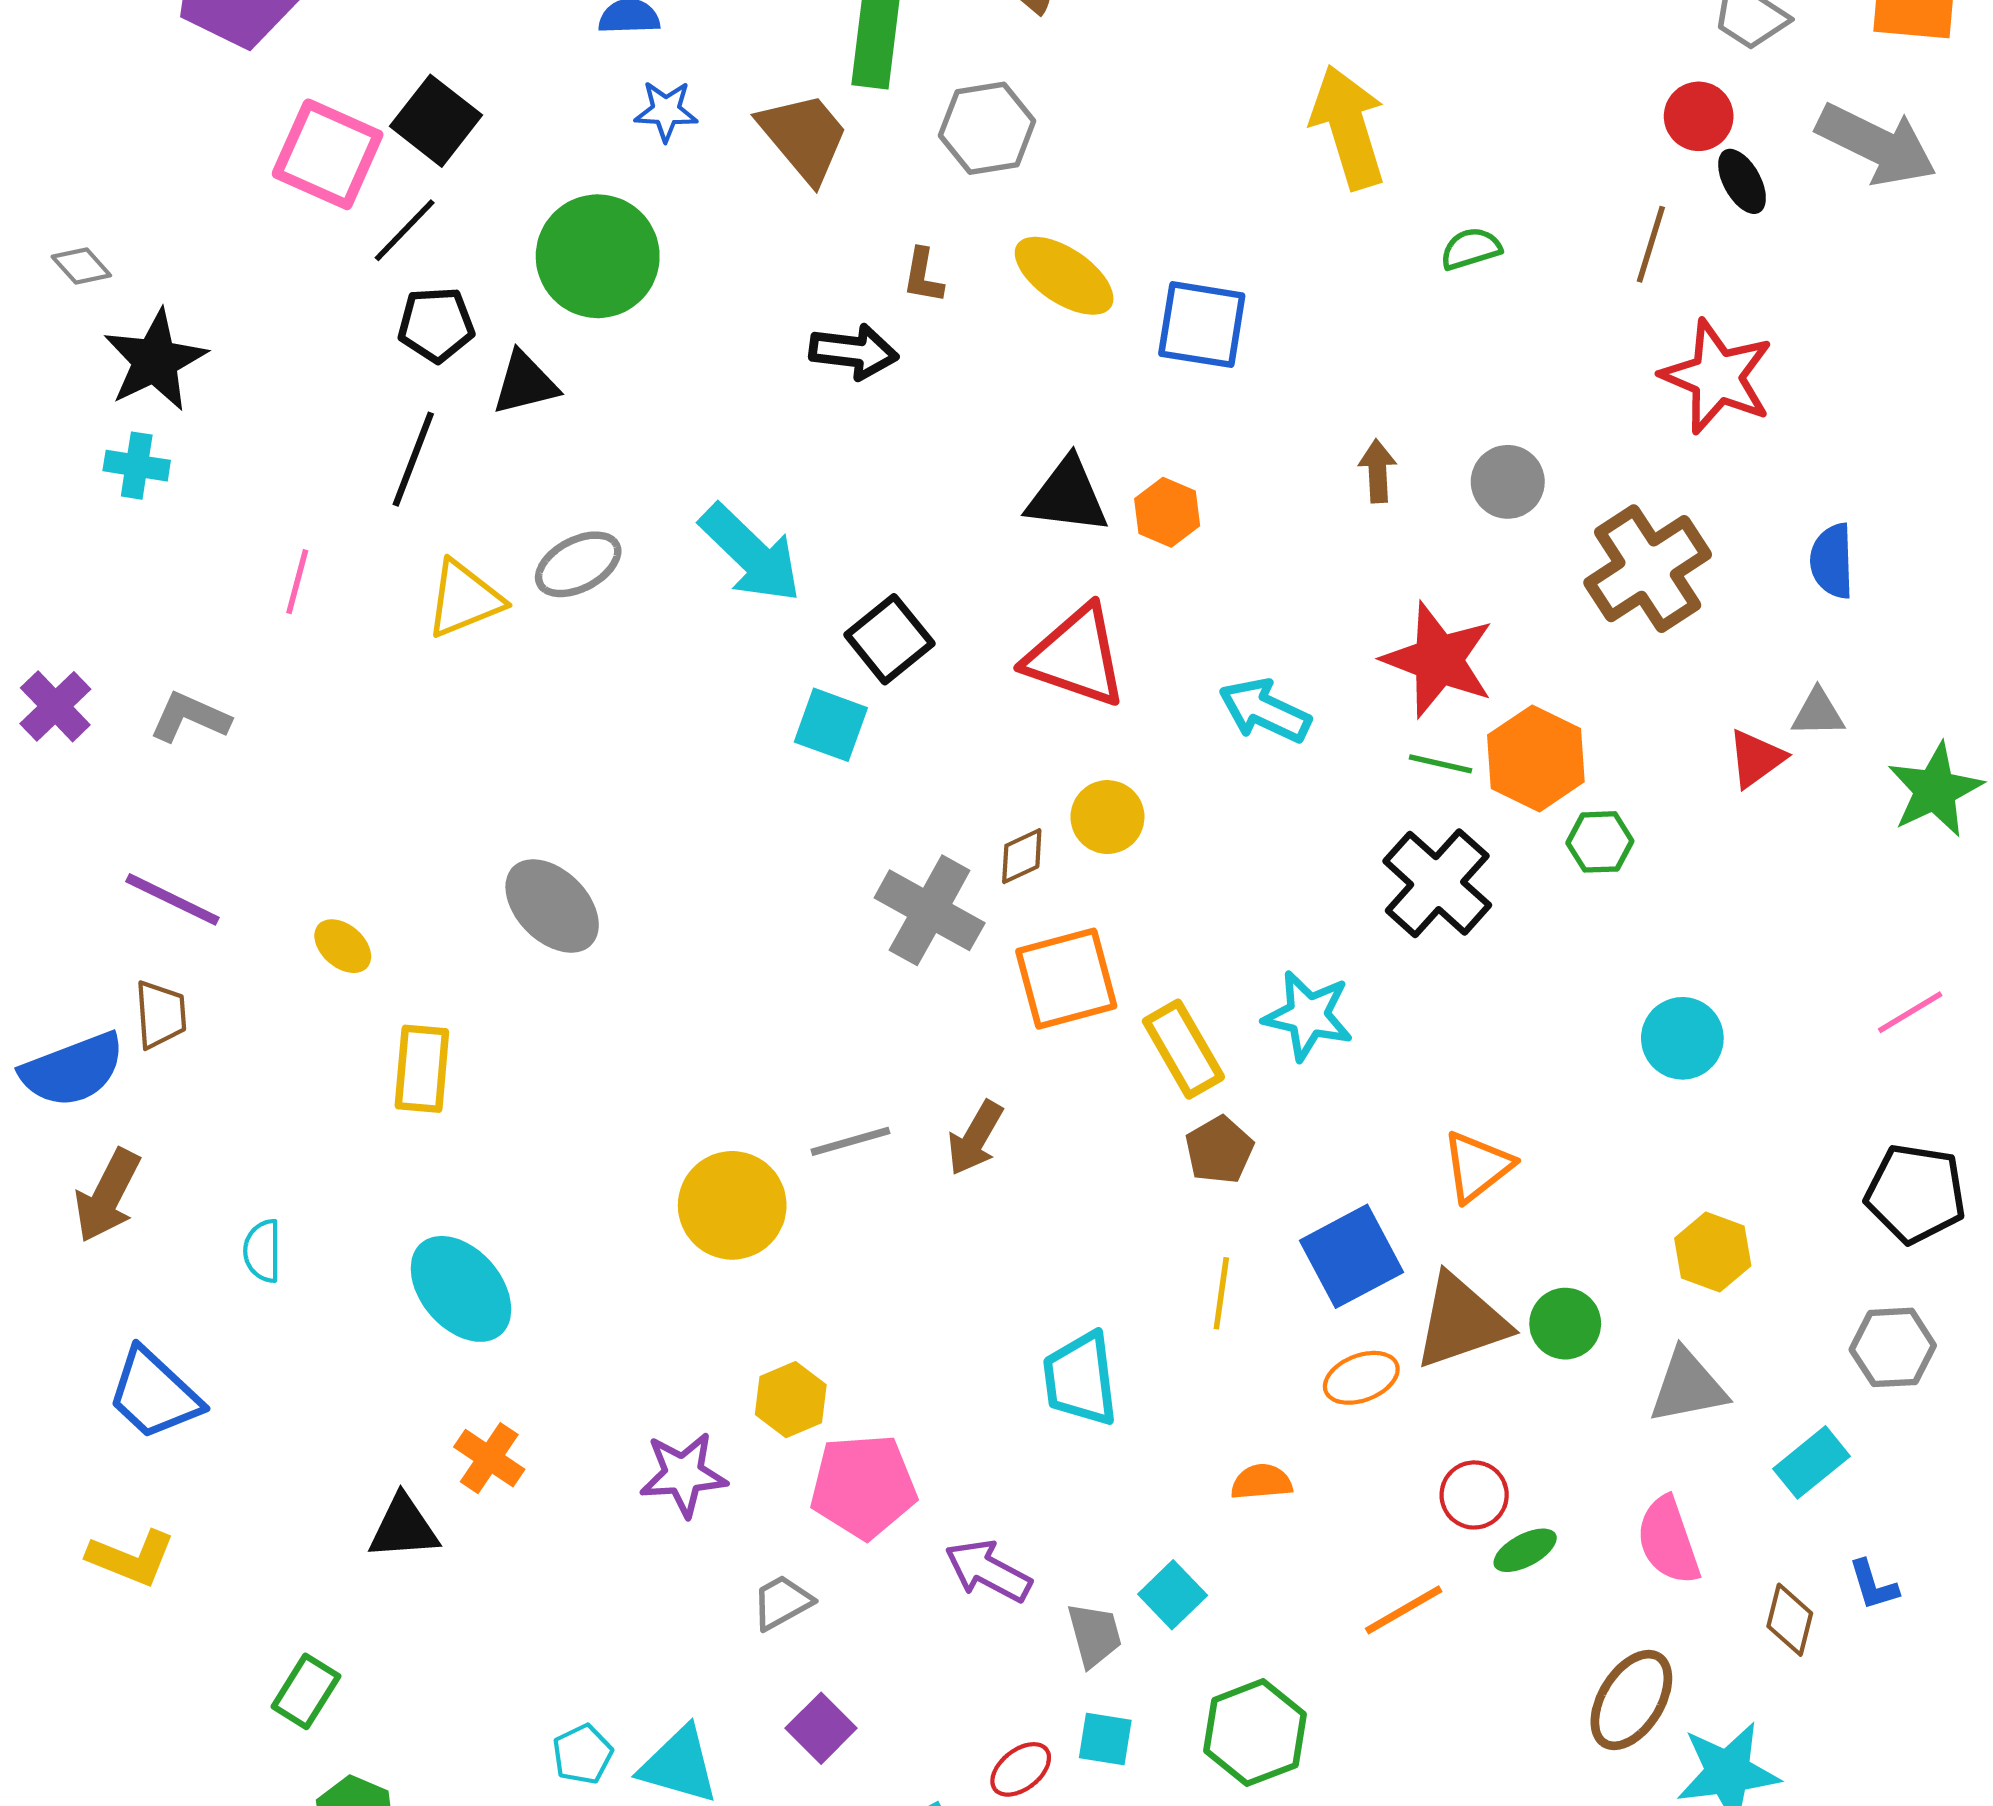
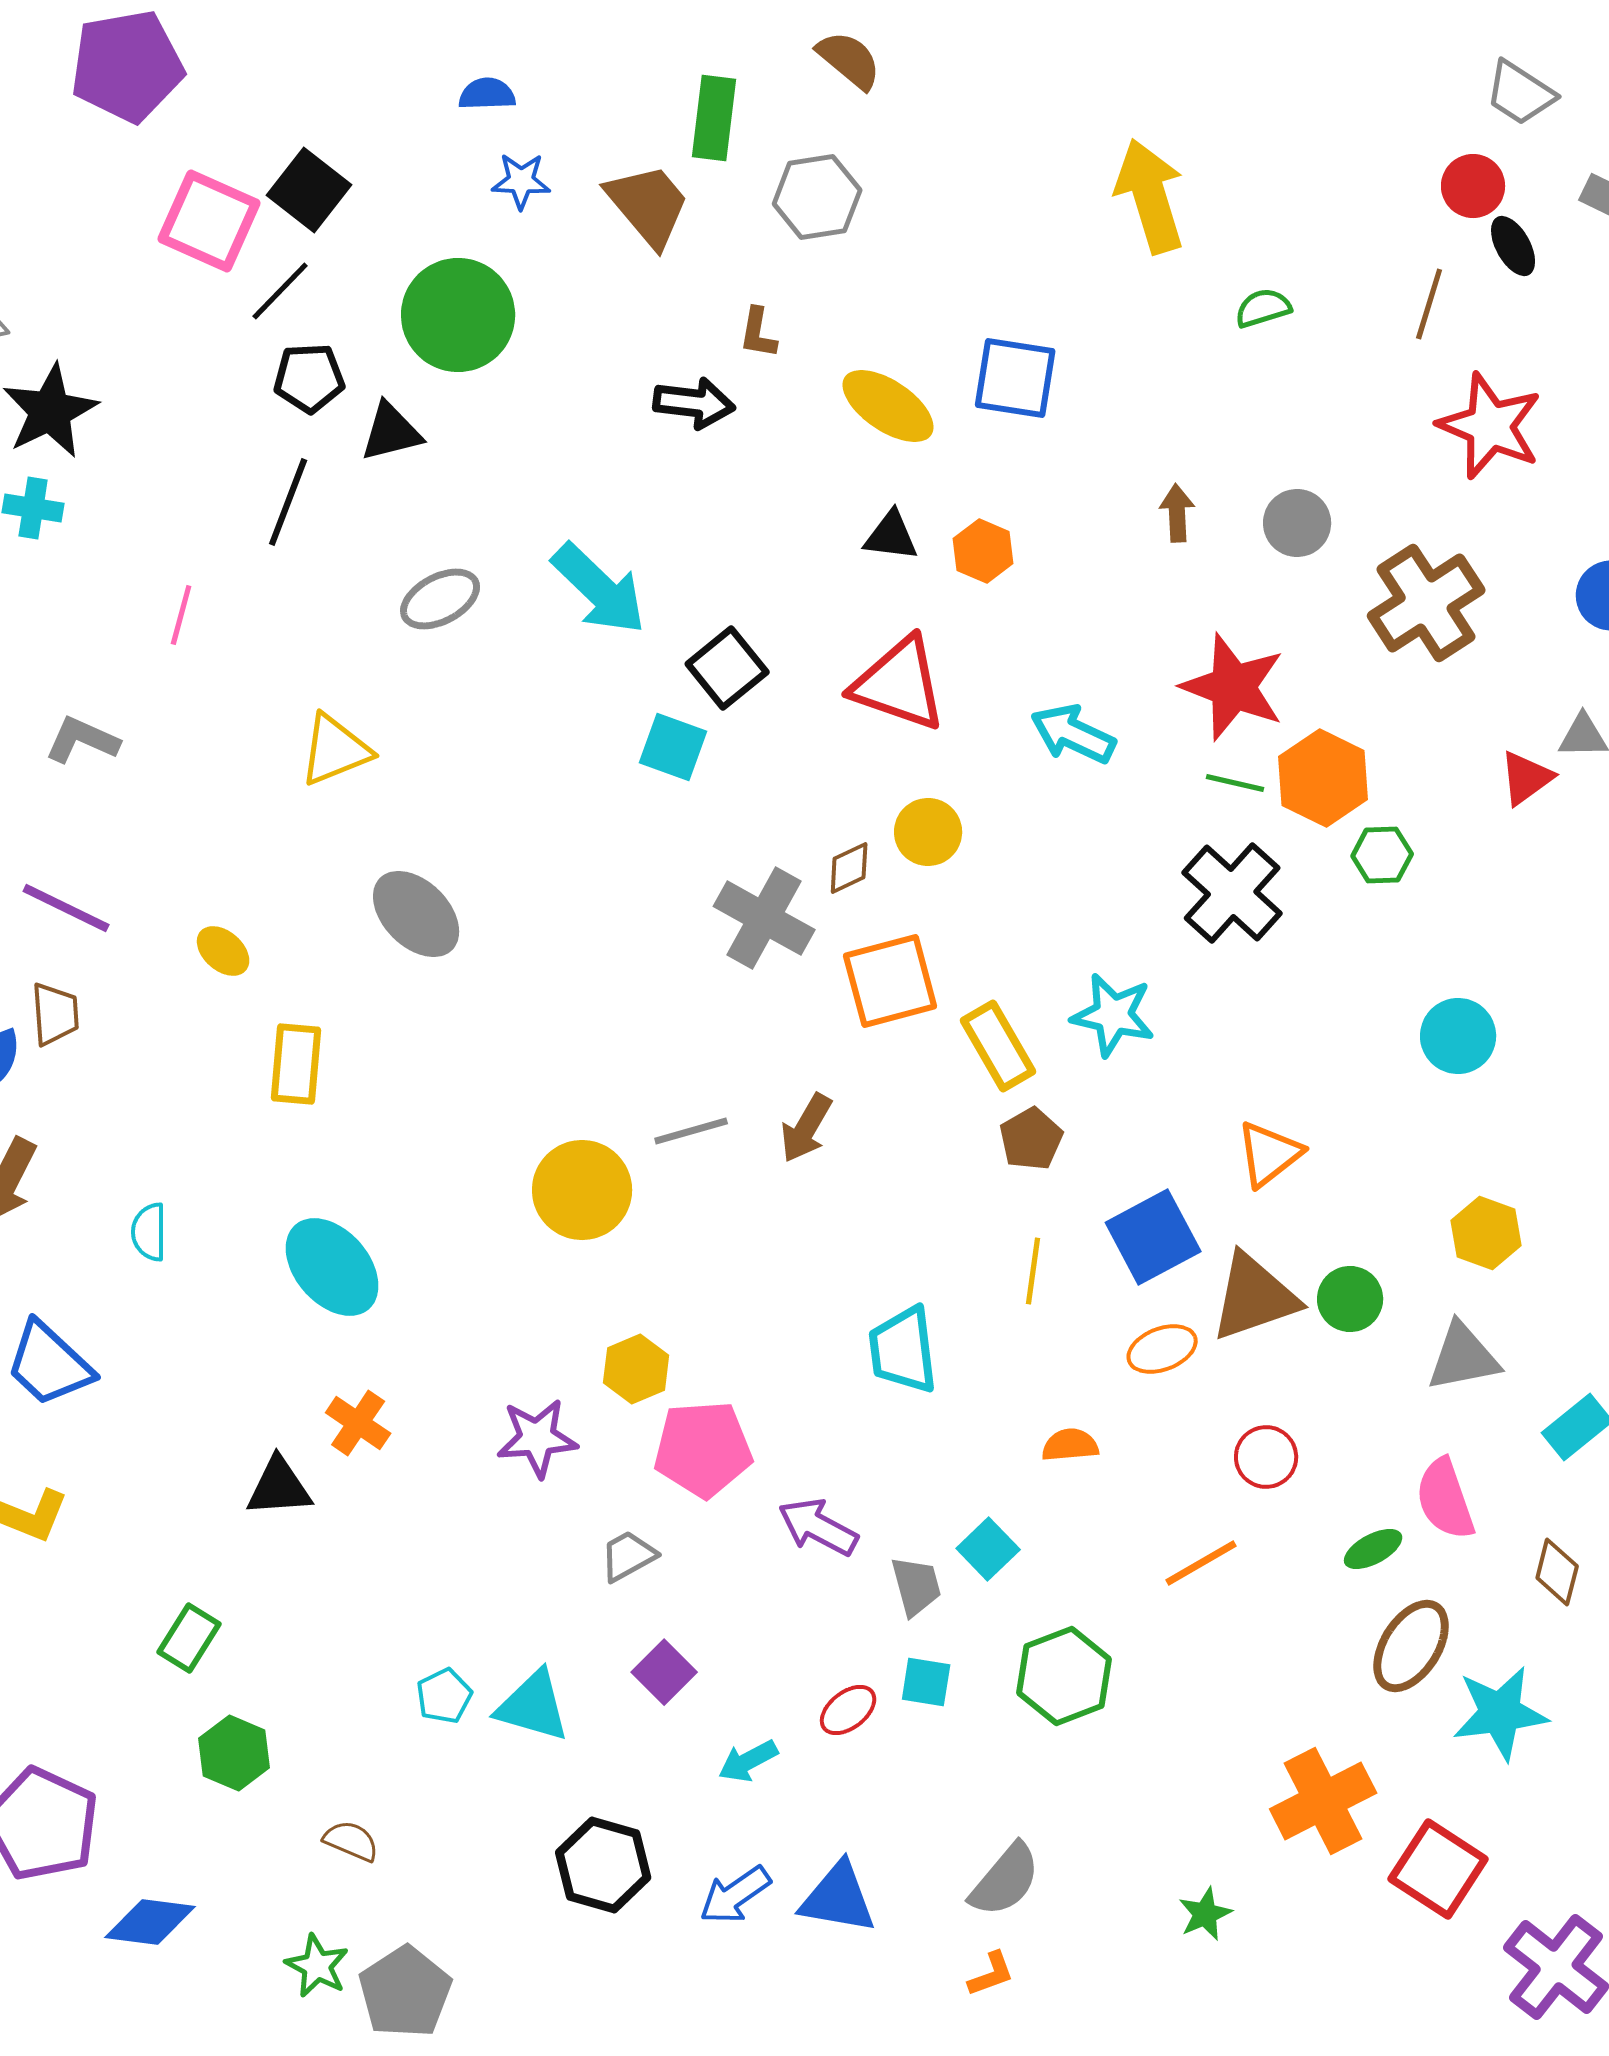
yellow ellipse: (1064, 276) -> (888, 406), moved
black triangle: (1067, 496) -> (891, 536), size x0.7
yellow triangle: (464, 599) -> (335, 750), moved
green ellipse: (1525, 1550) -> (1373, 1549), moved

